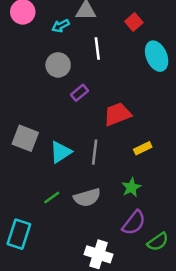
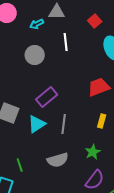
purple rectangle: (80, 93) -> (47, 97), moved, size x1.5
red trapezoid: (117, 114) -> (99, 87), moved
yellow rectangle: (143, 148) -> (102, 121), turned -48
green line: (52, 198) -> (20, 165), moved, turned -72

